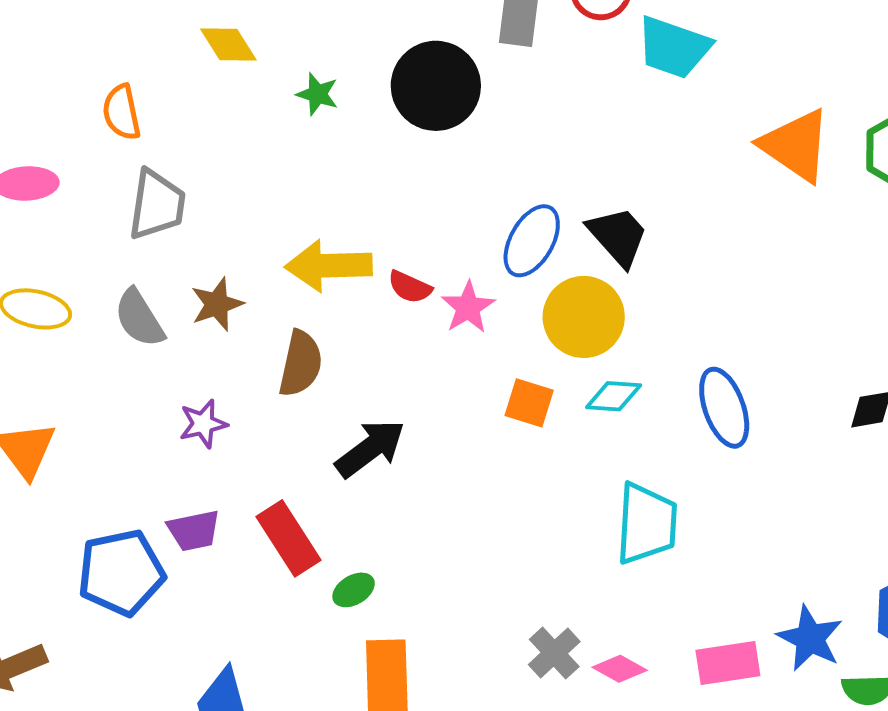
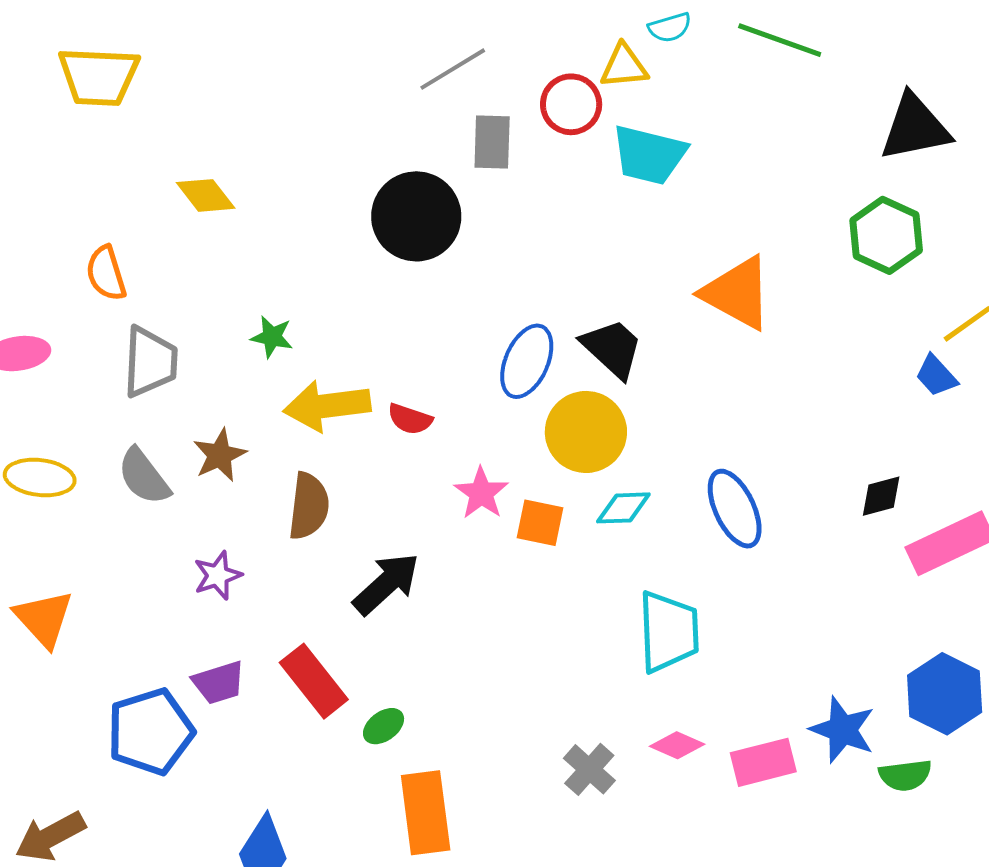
green star: (317, 94) -> (272, 337), moved
orange triangle: (796, 145) -> (737, 293), moved
pink star: (468, 307) -> (481, 493), moved
pink diamond: (620, 669) -> (677, 745), moved

